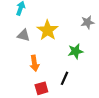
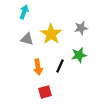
gray star: (87, 22) -> (81, 28), moved
black line: (64, 78) -> (60, 66), moved

